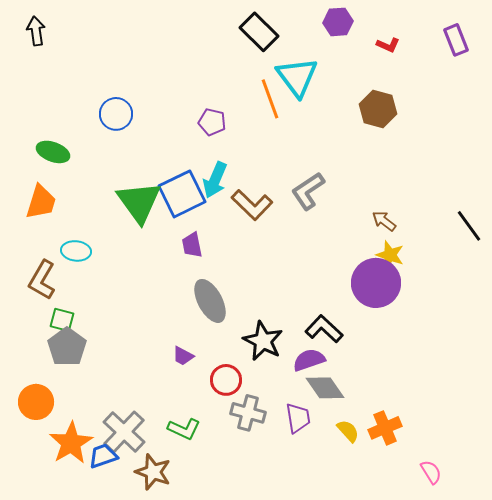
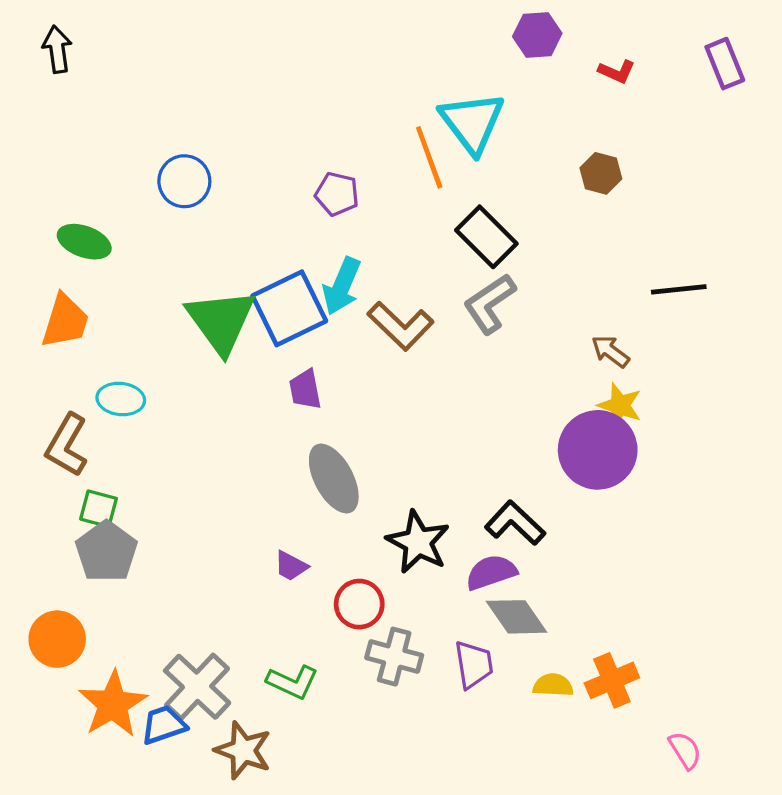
black rectangle: (259, 32) -> (486, 237), moved
brown hexagon: (378, 109) -> (601, 173), size x0.7
black line: (469, 226) -> (679, 289), moved, turned -60
yellow semicircle: (348, 431) -> (553, 685), turned -45

